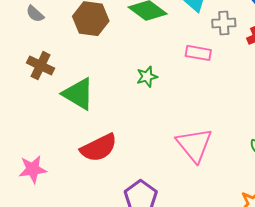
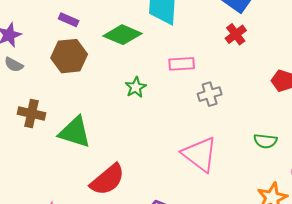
gray cross: (224, 23) -> (210, 94), moved
green star: (147, 77) -> (136, 87), moved

